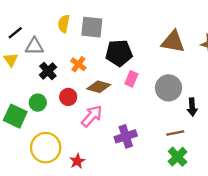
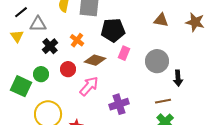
brown triangle: (173, 42) -> (161, 20), size x0.7

